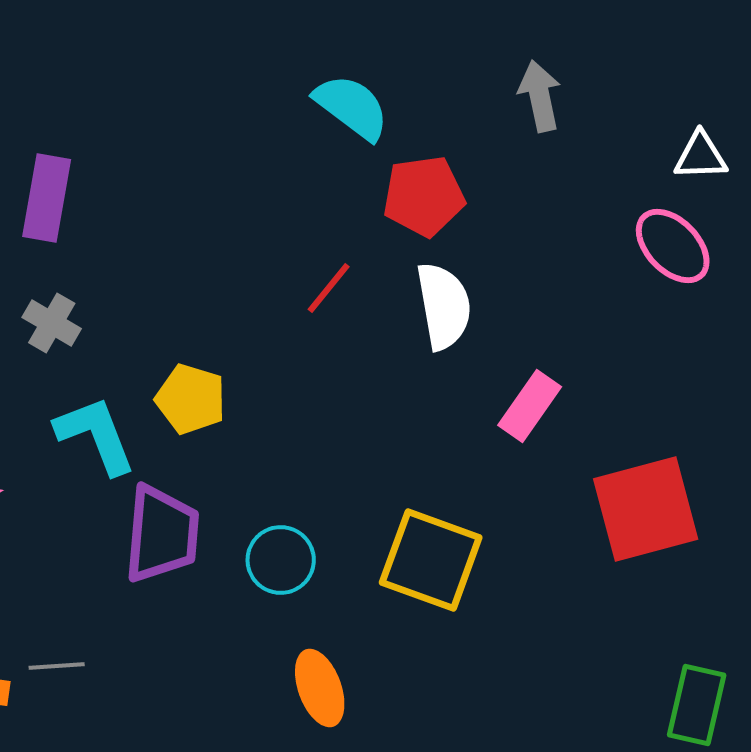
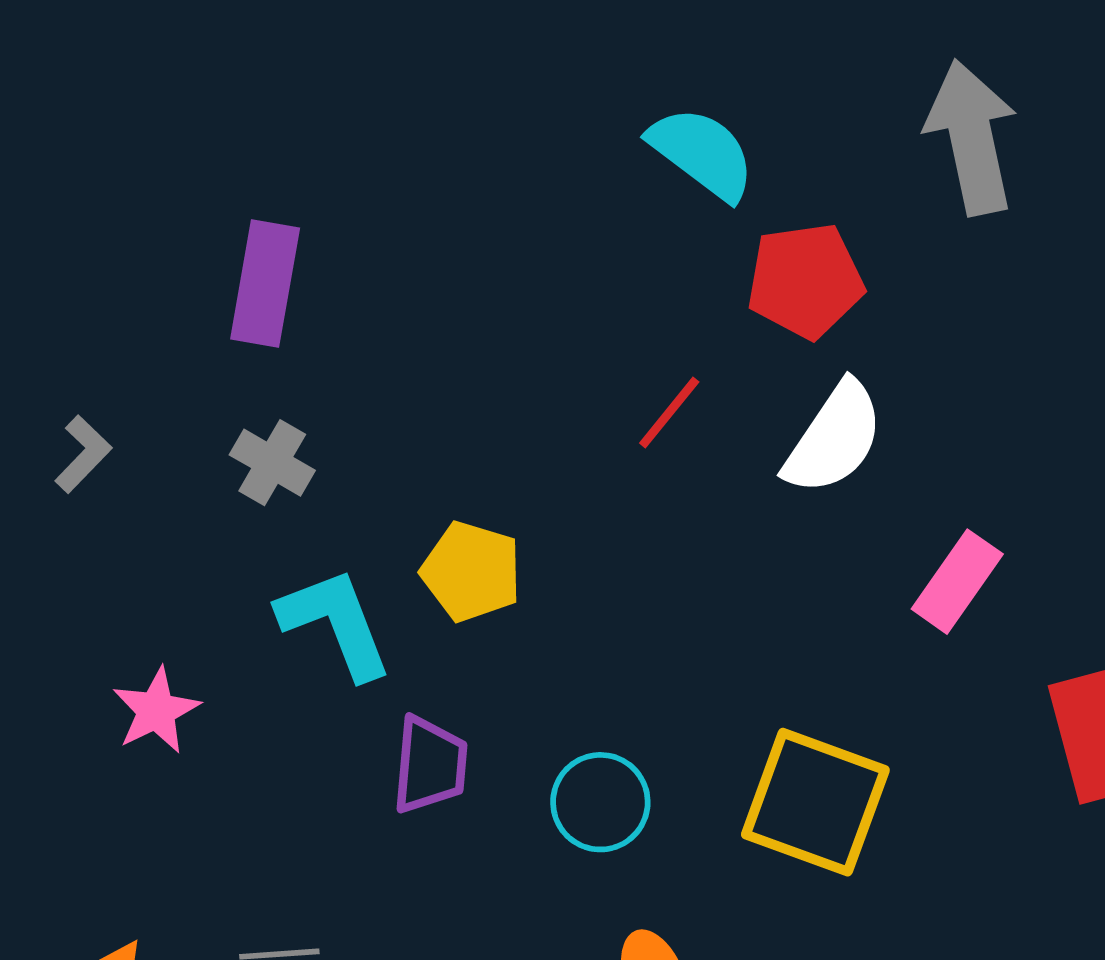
gray arrow: (540, 96) -> (972, 137), size x1.5
white semicircle: (444, 306) -> (834, 438), turned 44
purple trapezoid: (162, 534) -> (430, 765), size x0.7

